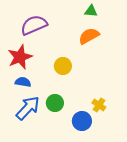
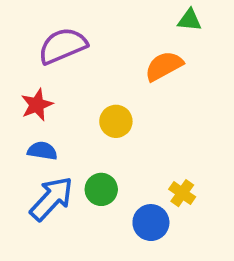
green triangle: (91, 11) -> (190, 20), moved
red star: (20, 57) -> (37, 105), size x0.7

